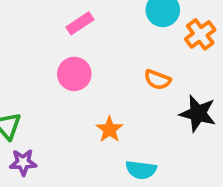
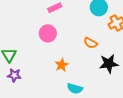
black star: (198, 113) -> (109, 64), turned -30

